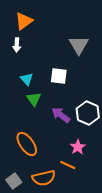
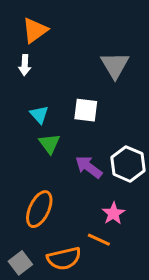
orange ellipse: (27, 144) -> (39, 209), turned 60

